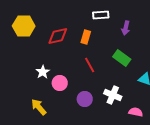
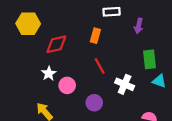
red diamond: (58, 36) -> (56, 44), moved
green rectangle: (122, 58) -> (149, 59), moved, turned 48
white cross: (113, 95) -> (125, 84), moved

